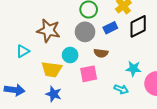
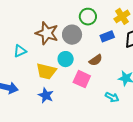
gray circle: (85, 32) -> (72, 35), moved
brown semicircle: (101, 53) -> (96, 60), turned -48
pink square: (89, 74) -> (82, 79), turned 30

